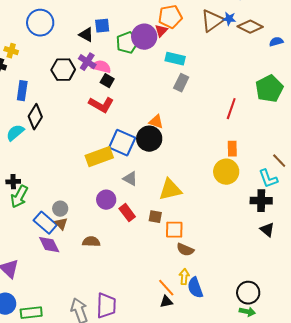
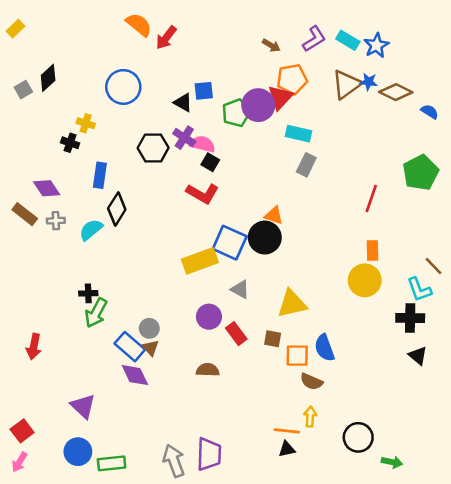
red triangle: (161, 31) -> (280, 97), size x1.5
blue semicircle: (276, 42) -> (430, 112), turned 48
brown semicircle: (91, 242) -> (208, 370), moved
orange line: (166, 288) -> (287, 431), turned -42
blue semicircle: (195, 288) -> (324, 348), moved
black circle: (248, 293) -> (358, 437), moved

